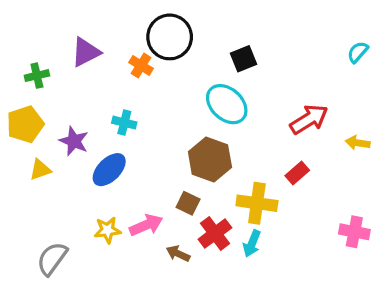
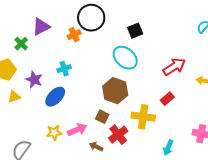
orange cross: (141, 65) -> (74, 35), turned 32
green cross: (37, 76) -> (21, 44), moved, turned -32
cyan cross: (124, 123) -> (64, 69), turned -32
cyan arrow: (252, 244) -> (168, 148), moved

